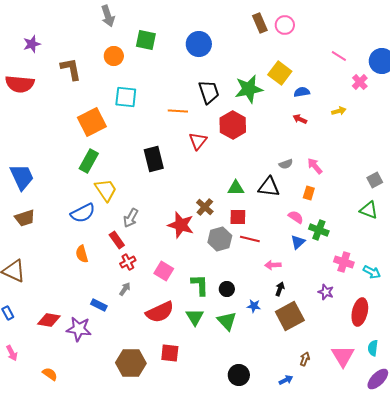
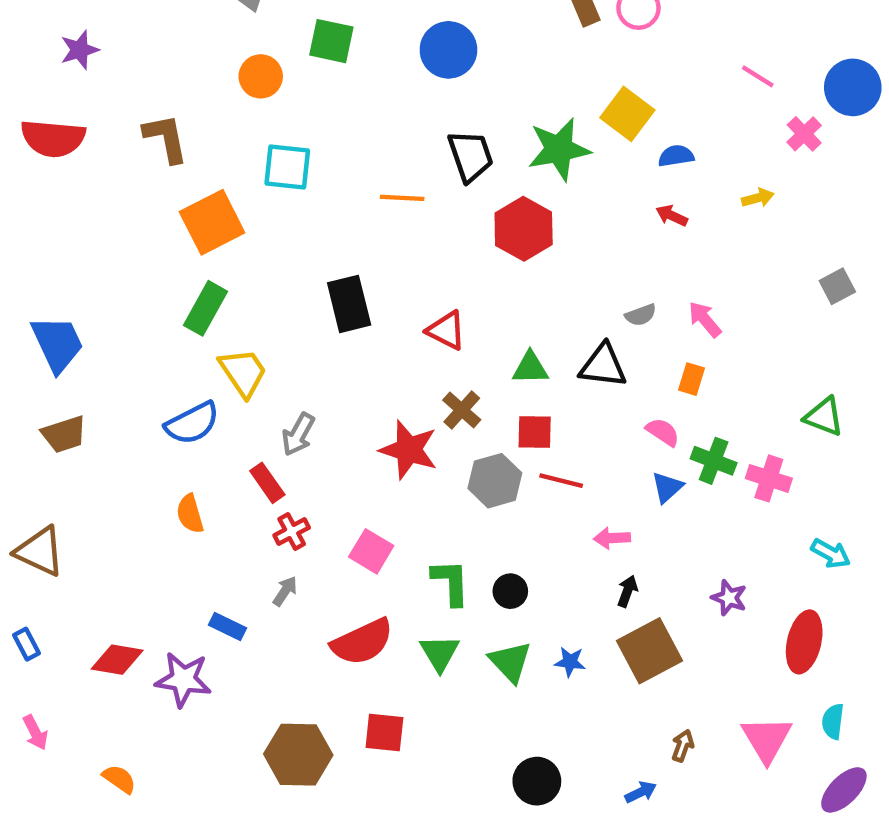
brown L-shape: (71, 69) -> (166, 138), moved
red triangle: (198, 141) -> (446, 330), moved, turned -42
gray square: (375, 180) -> (837, 286), moved
pink cross: (344, 262) -> (769, 478), moved
blue star: (254, 306) -> (570, 662), moved

